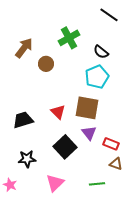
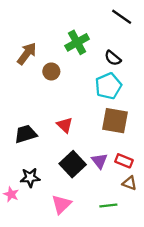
brown square: (87, 108) -> (115, 121), moved
purple triangle: (89, 133) -> (99, 161), moved
pink star: (10, 185) -> (11, 194), moved

